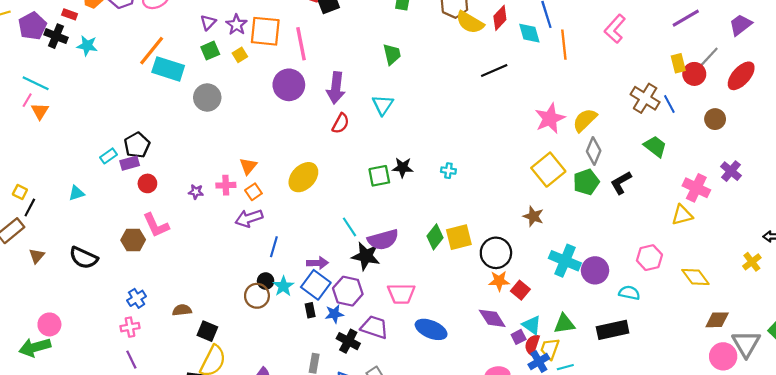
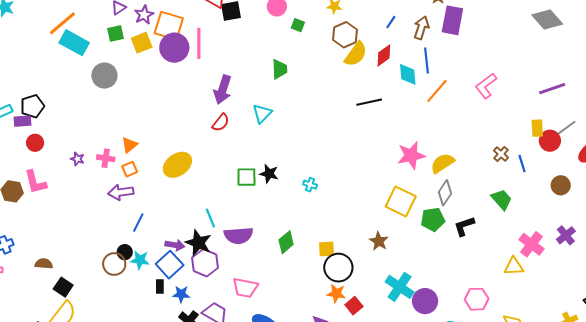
yellow semicircle: (470, 22) -> (356, 54), turned -96
orange line: (564, 45) -> (437, 91), turned 36
yellow square: (240, 55) -> (142, 43), size x1.5
purple circle: (289, 85) -> (174, 48), moved
brown cross: (645, 98) -> (501, 154), size x0.6
yellow square: (548, 170) -> (401, 201), turned -36
yellow square: (459, 237) -> (327, 249), moved, size x0.7
black star: (366, 256) -> (198, 243), moved
cyan star: (283, 286) -> (140, 260), turned 30
purple hexagon: (348, 291) -> (205, 263), moved

